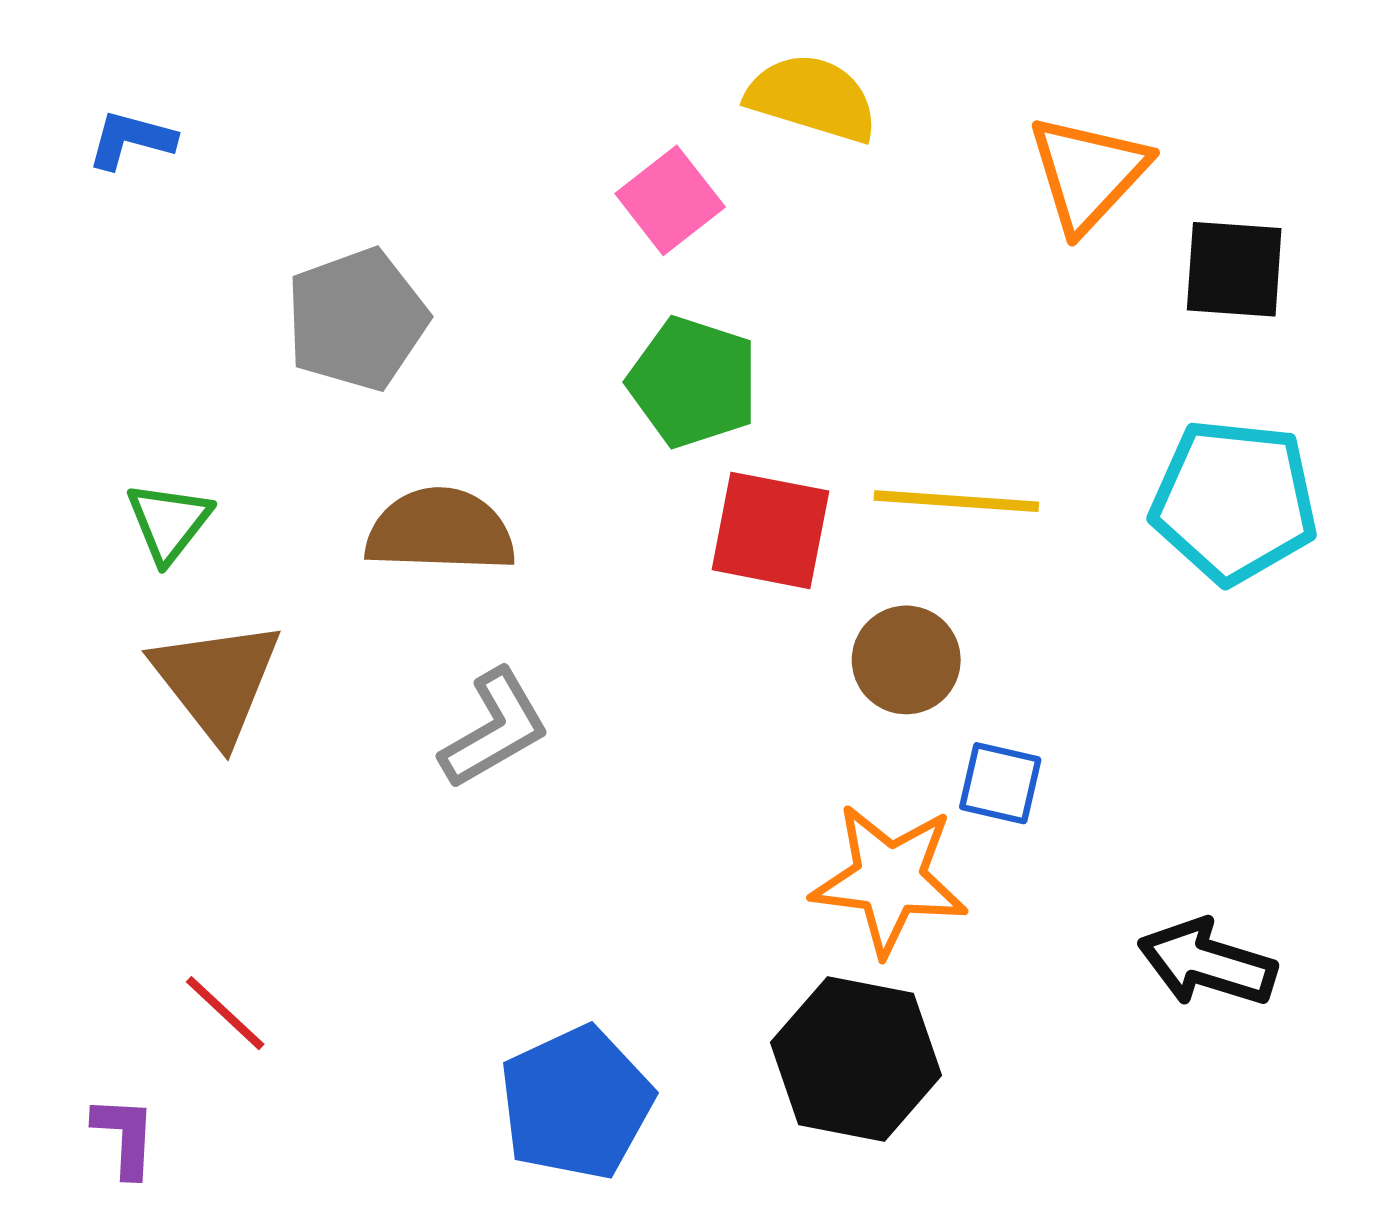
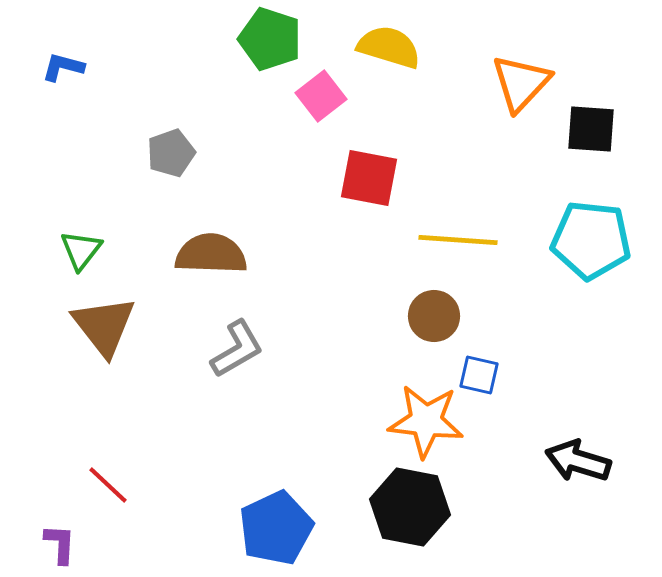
gray pentagon: (357, 319) -> (171, 153), size x0.7
green pentagon: (693, 382) -> (270, 39), moved
red square: (770, 530) -> (369, 178), moved

